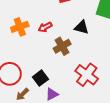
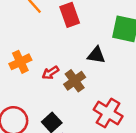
red arrow: (45, 27) -> (50, 73), moved

